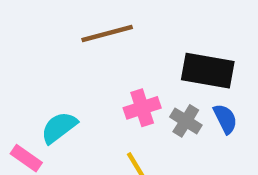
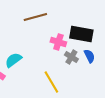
pink cross: (142, 108) -> (58, 42), moved, turned 35

